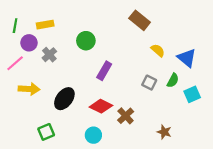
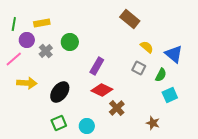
green circle: (86, 41) -> (70, 42), moved
gray square: (149, 83) -> (139, 68), moved
cyan square: (192, 94) -> (170, 95), moved
red diamond: (101, 106) -> (102, 90), moved
green square: (46, 132) -> (59, 123), moved

